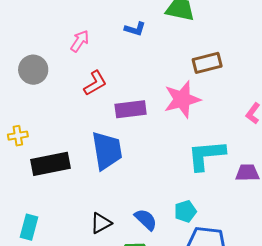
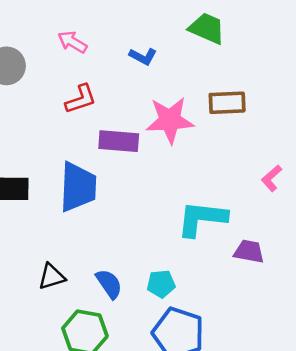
blue L-shape: (135, 29) -> (143, 56), moved
pink arrow: (80, 41) -> (72, 42), turned -105
pink star: (182, 99) -> (170, 120), moved

